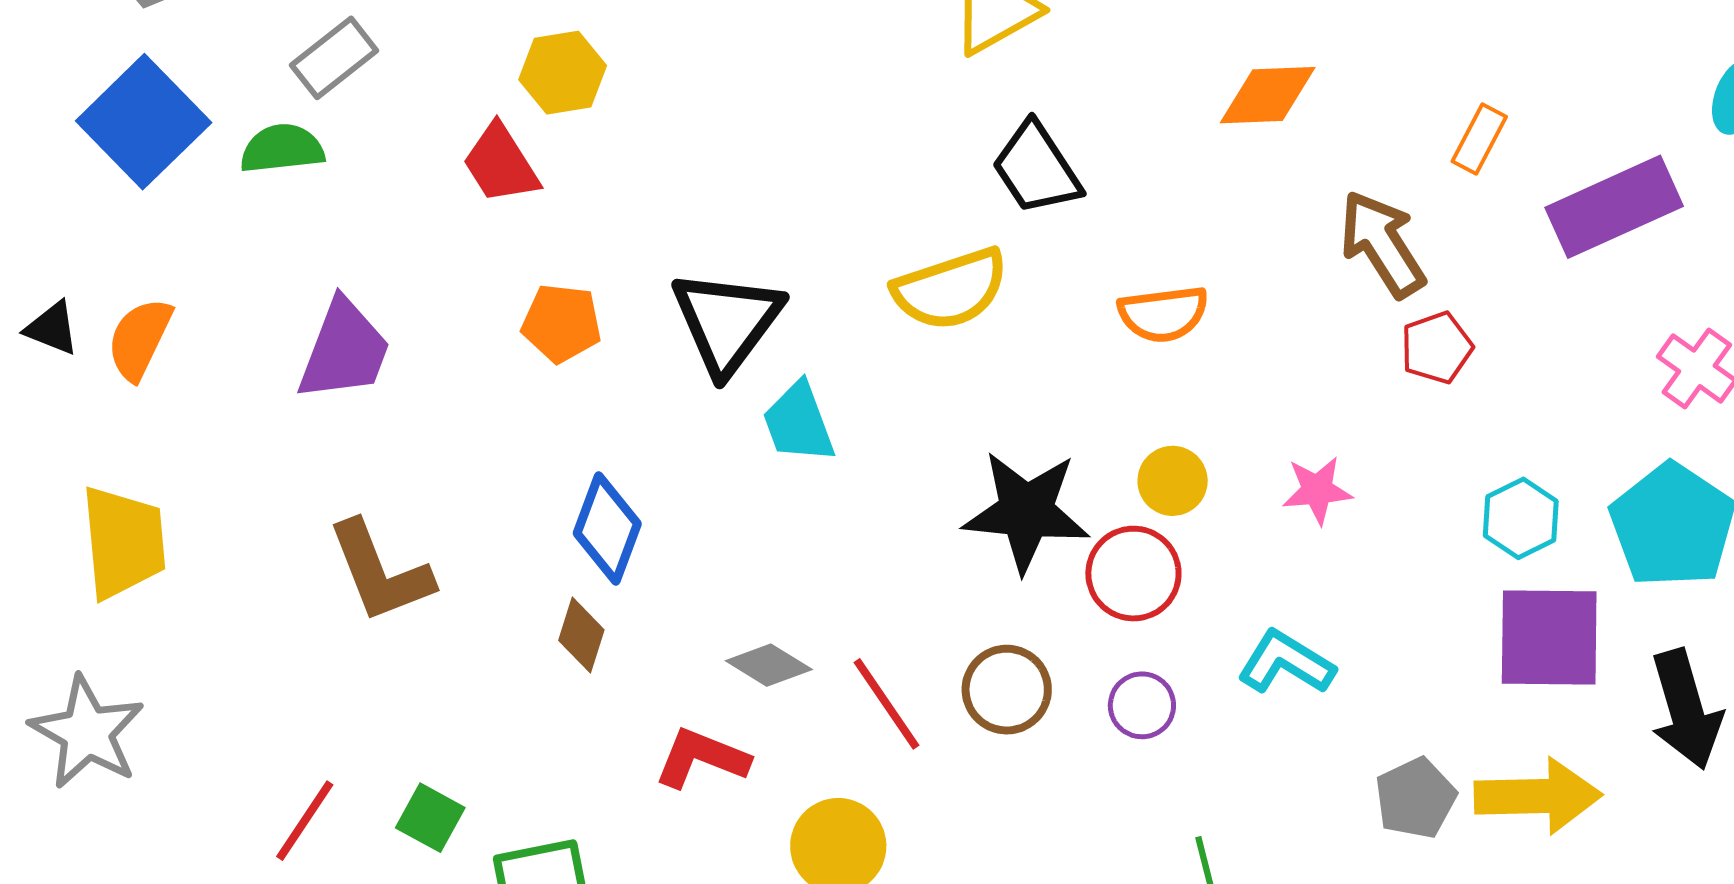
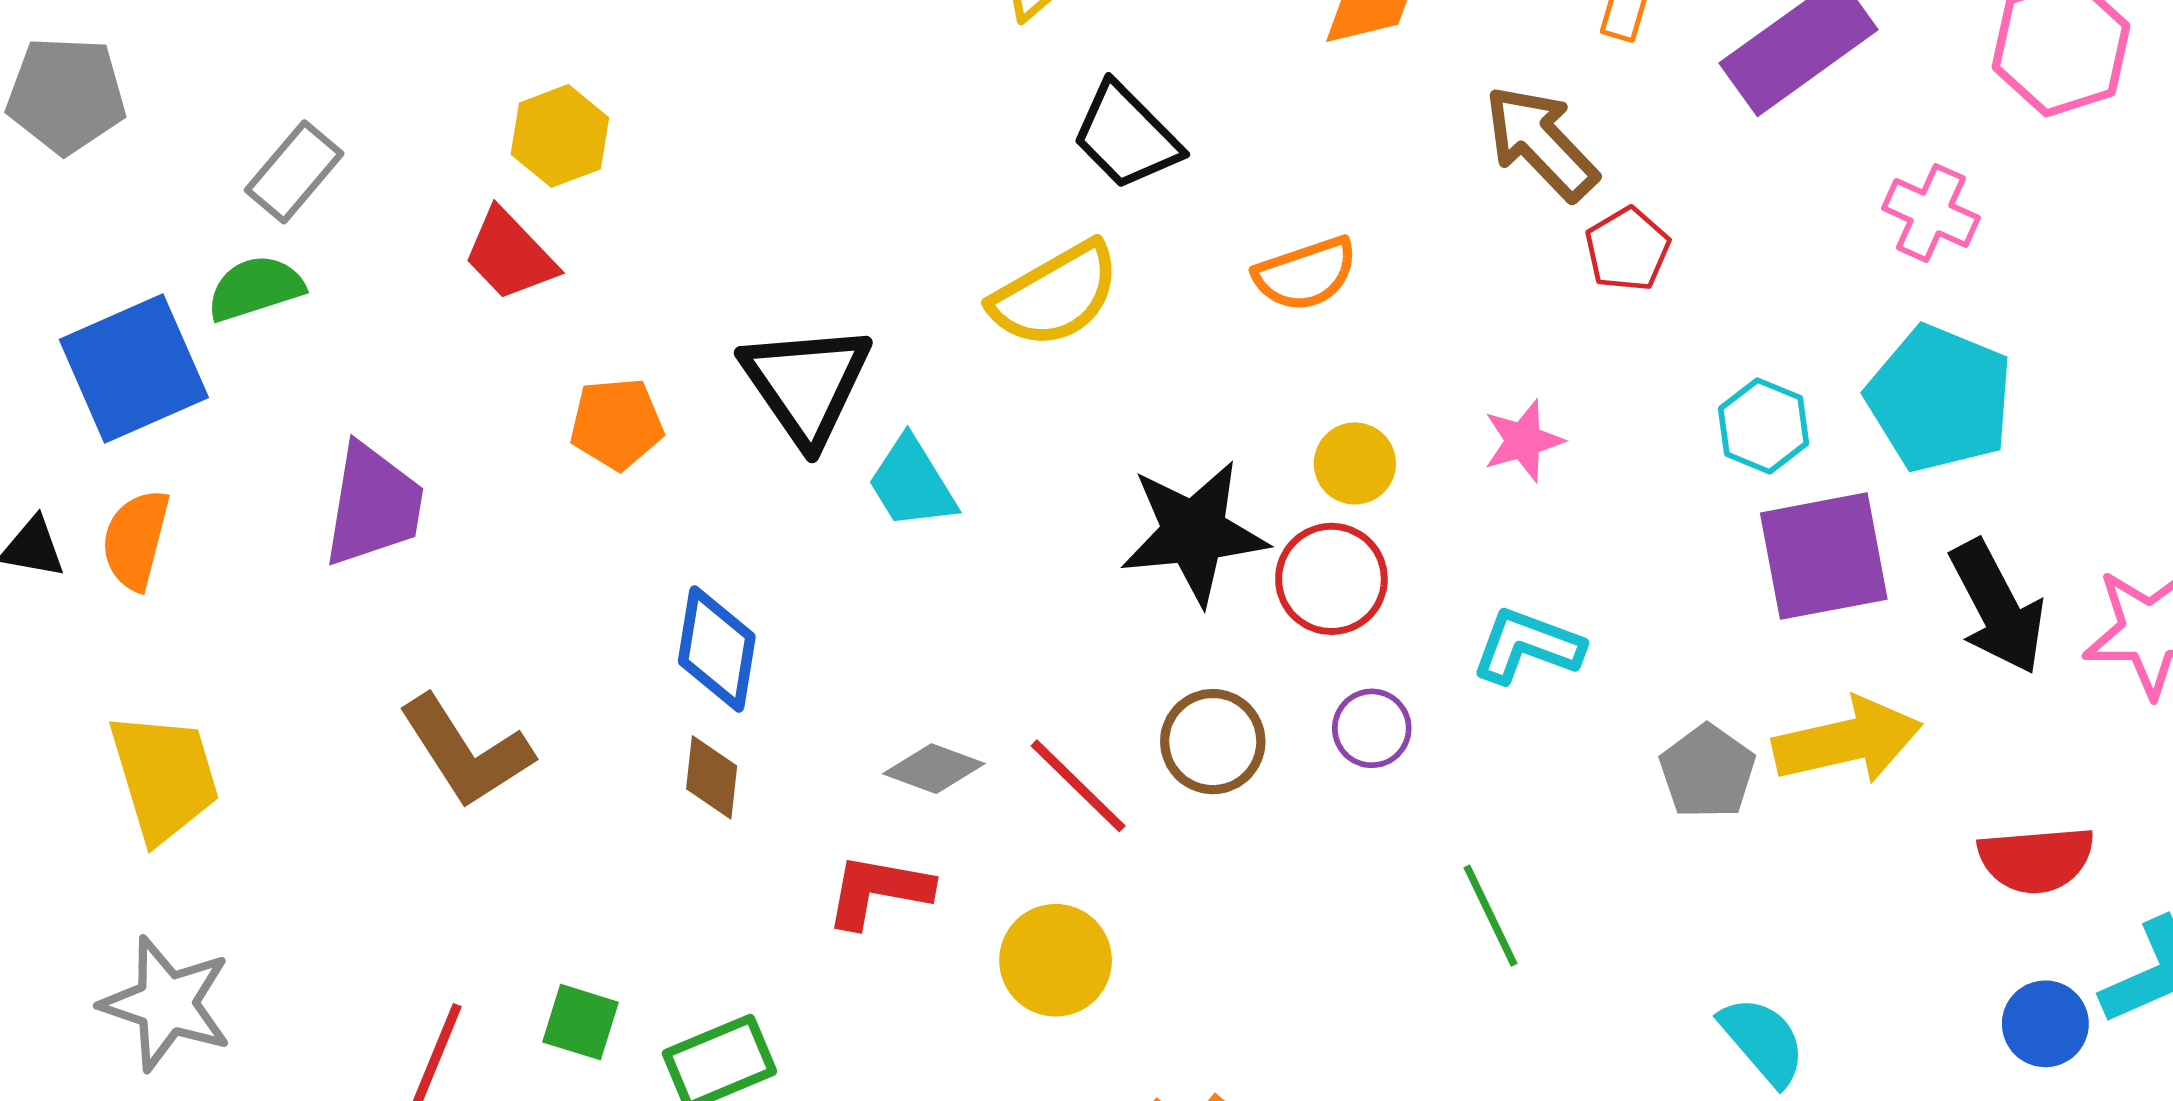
blue square: (144, 122) -> (134, 368), moved, turned 32

